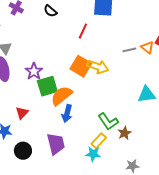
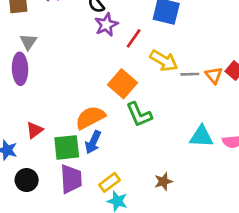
yellow arrow: (98, 67) -> (164, 61), moved
purple star: (34, 71) -> (106, 25), moved
green square: (47, 86) -> (67, 147), moved
green L-shape: (108, 121) -> (139, 115), moved
yellow rectangle: (99, 141) -> (110, 182), moved

